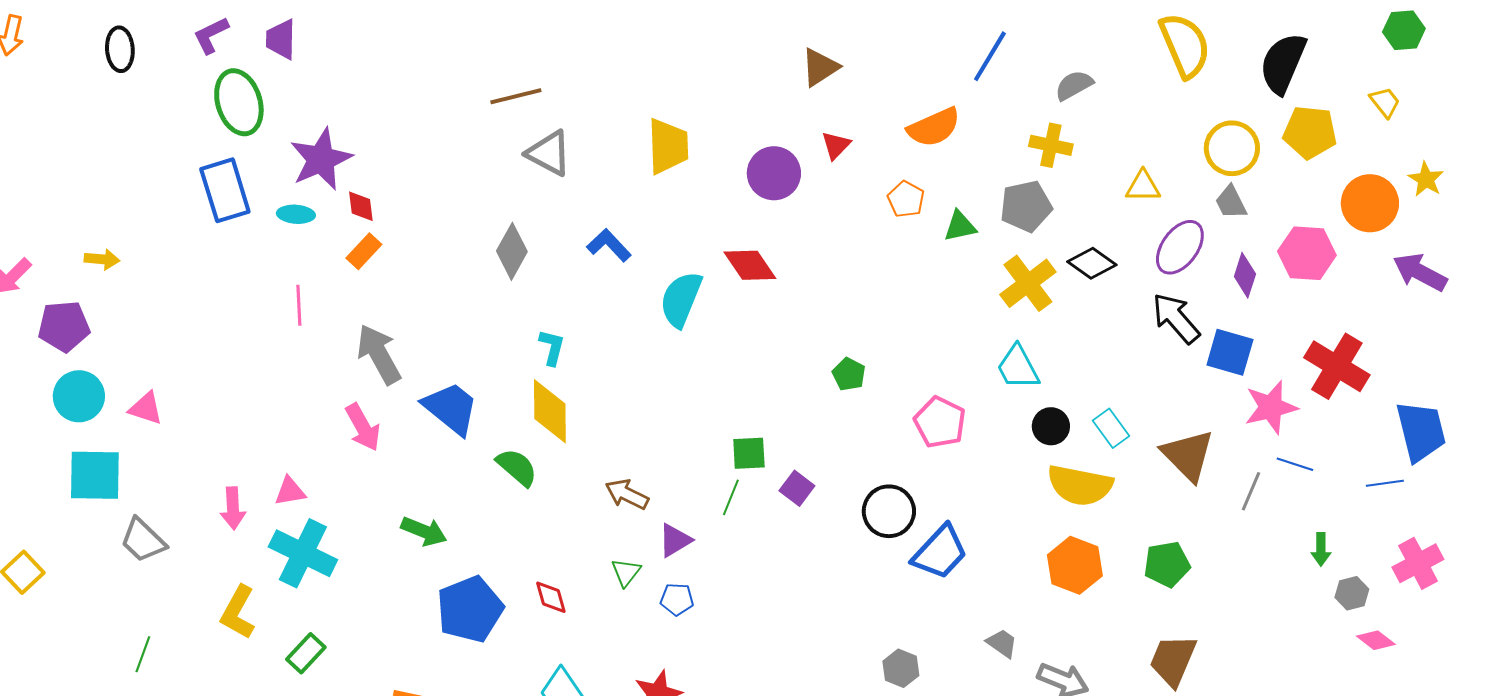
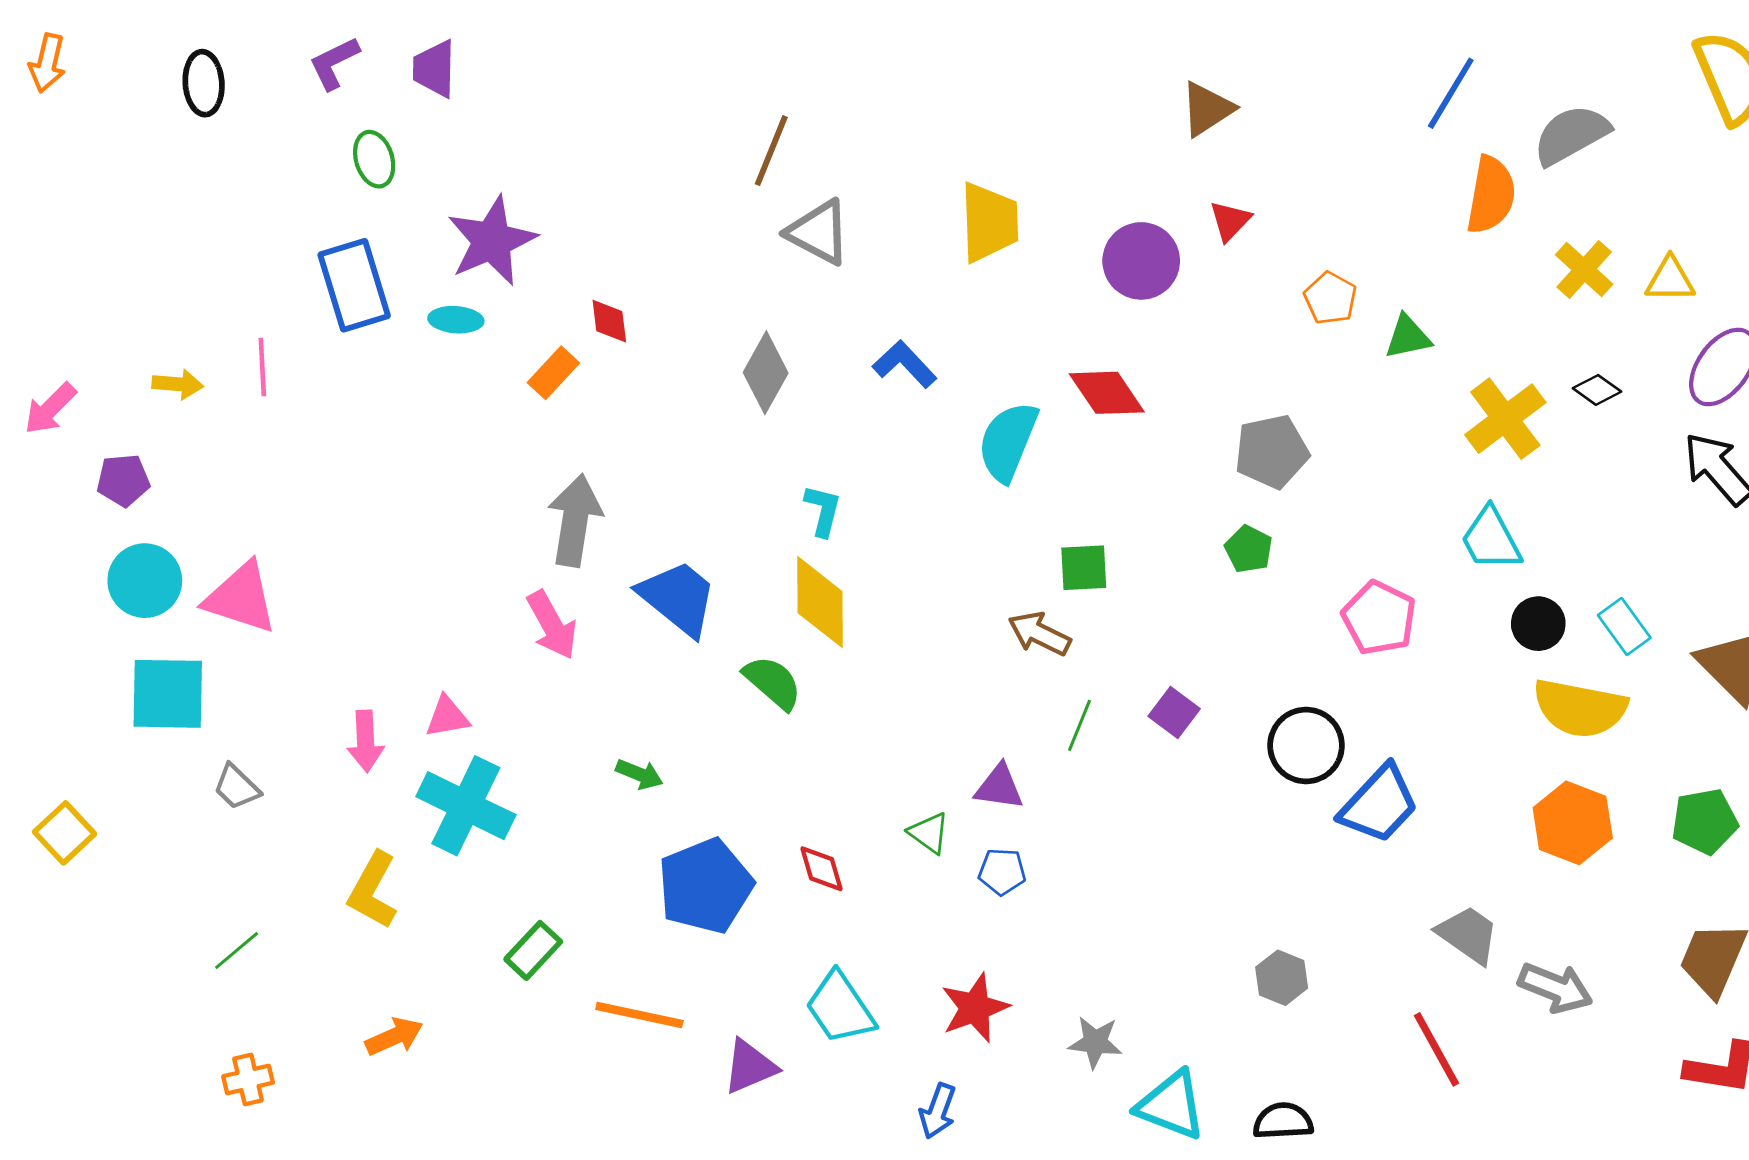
gray semicircle: (1074, 85) -> (1571, 135), size x1.4
brown line: (516, 96) -> (771, 151), turned -54
green ellipse: (239, 102) -> (374, 159), size x0.6
orange semicircle: (934, 127) -> (1491, 195), moved, turned -56
yellow cross: (1051, 145) -> (1584, 270), moved, turned 30
red diamond: (361, 206) -> (609, 321), moved
gray pentagon: (1026, 206) -> (1272, 452), moved
black diamond: (1092, 263) -> (1597, 390), size x0.7
pink line: (299, 305) -> (262, 367), moved
purple pentagon: (64, 326) -> (123, 480), size x0.7
gray arrow: (379, 354) -> (575, 520), turned 38
pink triangle: (146, 408) -> (241, 598), size x1.5
green square: (749, 453) -> (1084, 568), moved
brown arrow: (627, 494) -> (1039, 634), moved
green arrow: (424, 531) -> (639, 774), size x0.7
gray trapezoid: (143, 540) -> (237, 787), size x0.7
purple triangle: (675, 540) -> (999, 787), turned 39
green triangle: (626, 572) -> (929, 833), turned -32
gray trapezoid: (1002, 643) -> (1468, 935), size x1.4
green rectangle: (306, 653) -> (533, 950), moved
green line: (143, 654) -> (237, 950), turned 30
gray hexagon: (901, 668) -> (1282, 978), moved

